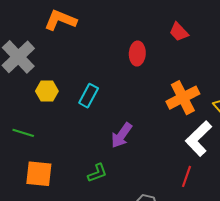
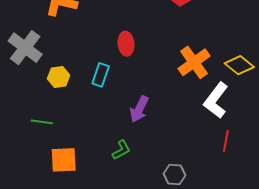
red ellipse: (137, 54) -> (126, 44), moved
red line: (186, 176) -> (226, 141), moved

